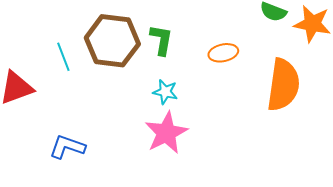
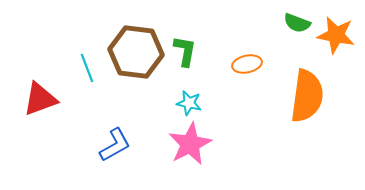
blue L-shape: (67, 147) -> (115, 145), moved, turned 132

